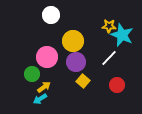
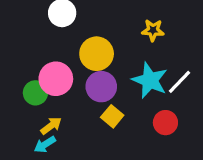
cyan star: (122, 35) -> (150, 80), moved
white line: (109, 58) -> (180, 82), moved
green circle: (32, 74) -> (35, 93), moved

